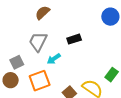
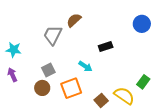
gray trapezoid: (38, 42) -> (53, 35), moved
cyan arrow: (54, 59) -> (85, 66), turned -112

